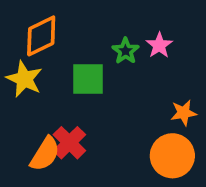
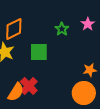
pink star: (159, 45) -> (88, 24), moved
green star: (126, 51) -> (62, 29), moved

